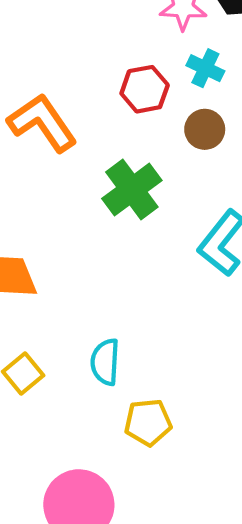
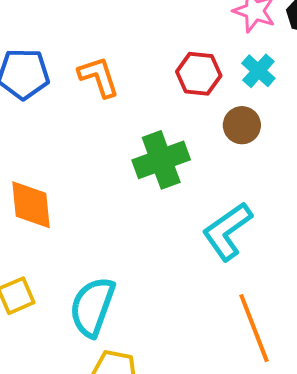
orange L-shape: (42, 123) -> (99, 77), size x0.7
cyan semicircle: (105, 362) -> (92, 307), size x1.4

